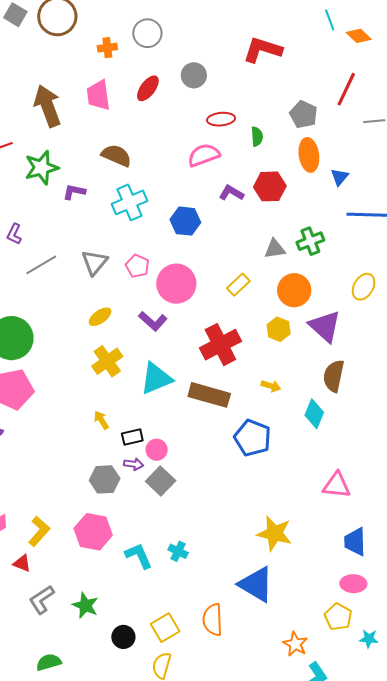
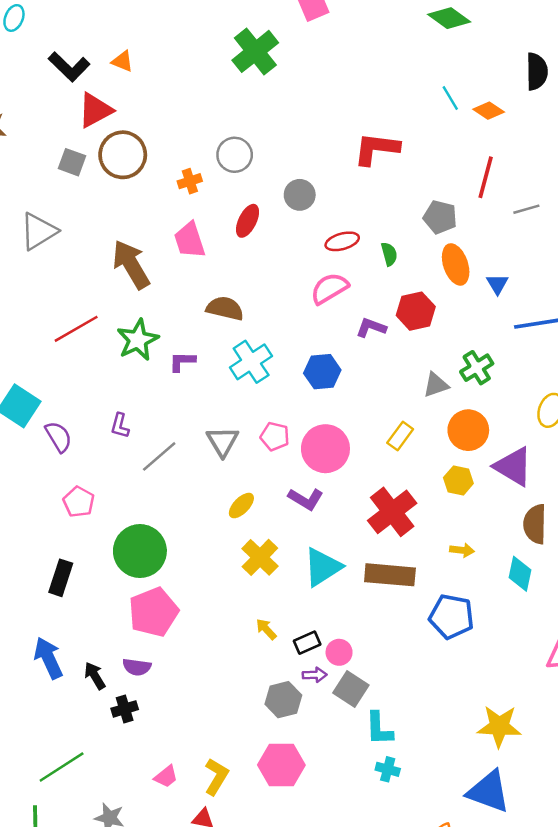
cyan L-shape: (139, 556) -> (379, 729), moved, turned -148

